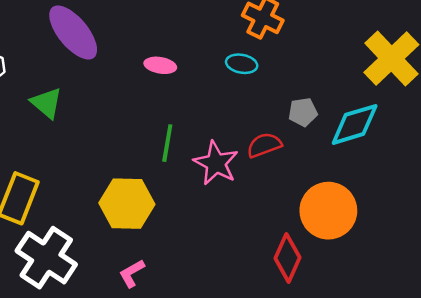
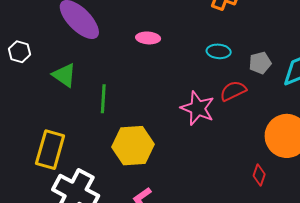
cyan ellipse: (242, 64) -> (219, 51), moved
green line: (167, 143) -> (103, 99), moved
red diamond: (287, 258) -> (259, 175), size x0.6

